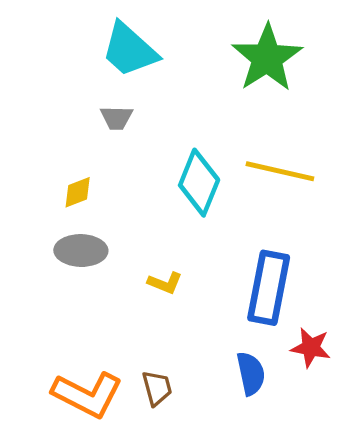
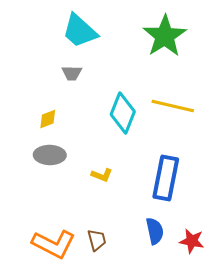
red star: (311, 348) -> (192, 241), moved

